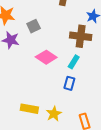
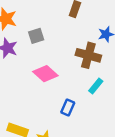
cyan rectangle: (74, 62) -> (96, 86), moved

